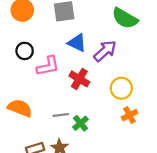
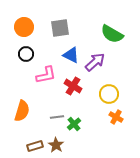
black circle: (25, 51) -> (26, 54), moved
orange semicircle: (20, 108) -> (22, 111), turned 85
orange cross: (129, 115) -> (116, 117), turned -32

